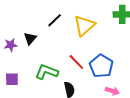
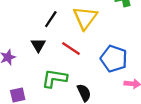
black triangle: (30, 38) -> (38, 45), moved
red line: (76, 62) -> (71, 49), moved

